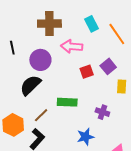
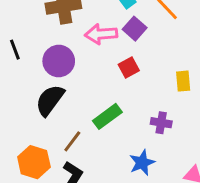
purple square: (108, 66) -> (135, 29), moved
green rectangle: (67, 102) -> (107, 116), turned -30

